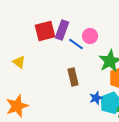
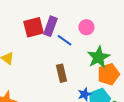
pink circle: (90, 36) -> (86, 27), moved

